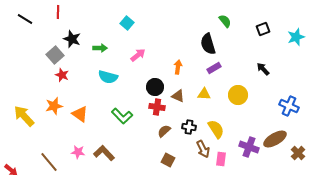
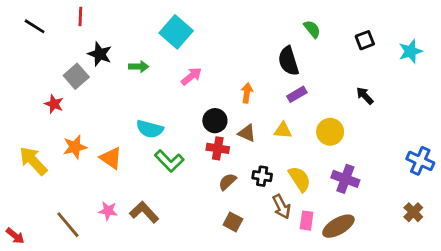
cyan square: (127, 23) -> (176, 32), size x1.6
red star: (62, 75) -> (54, 104), moved
cyan semicircle: (108, 77) -> (150, 129), moved
blue cross: (289, 106) -> (420, 161), moved
brown ellipse: (275, 139) -> (338, 226), moved
purple cross: (249, 147) -> (345, 179), moved

